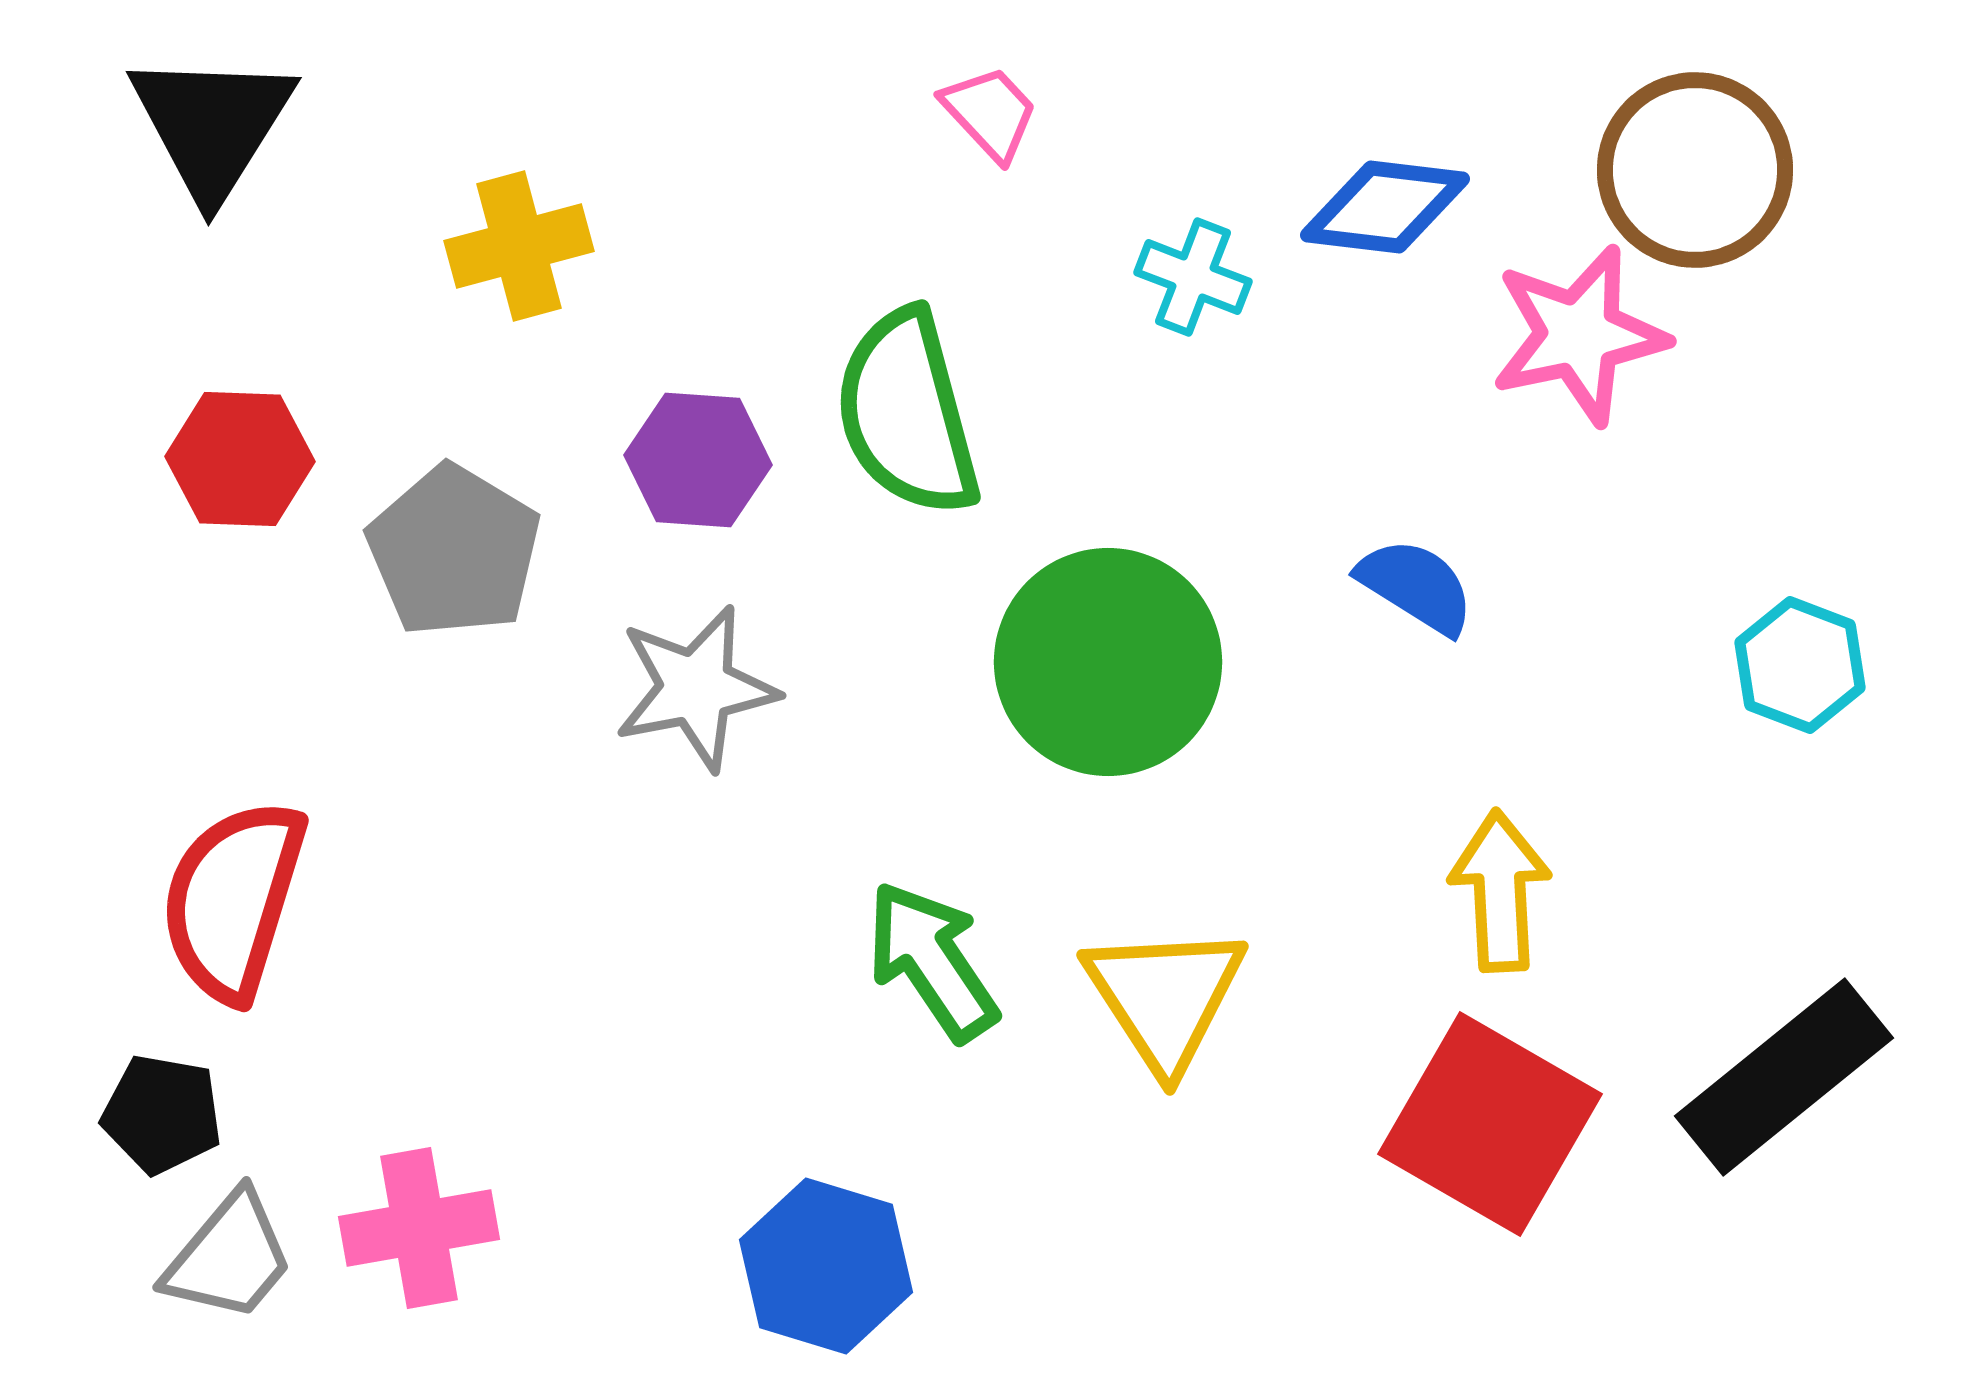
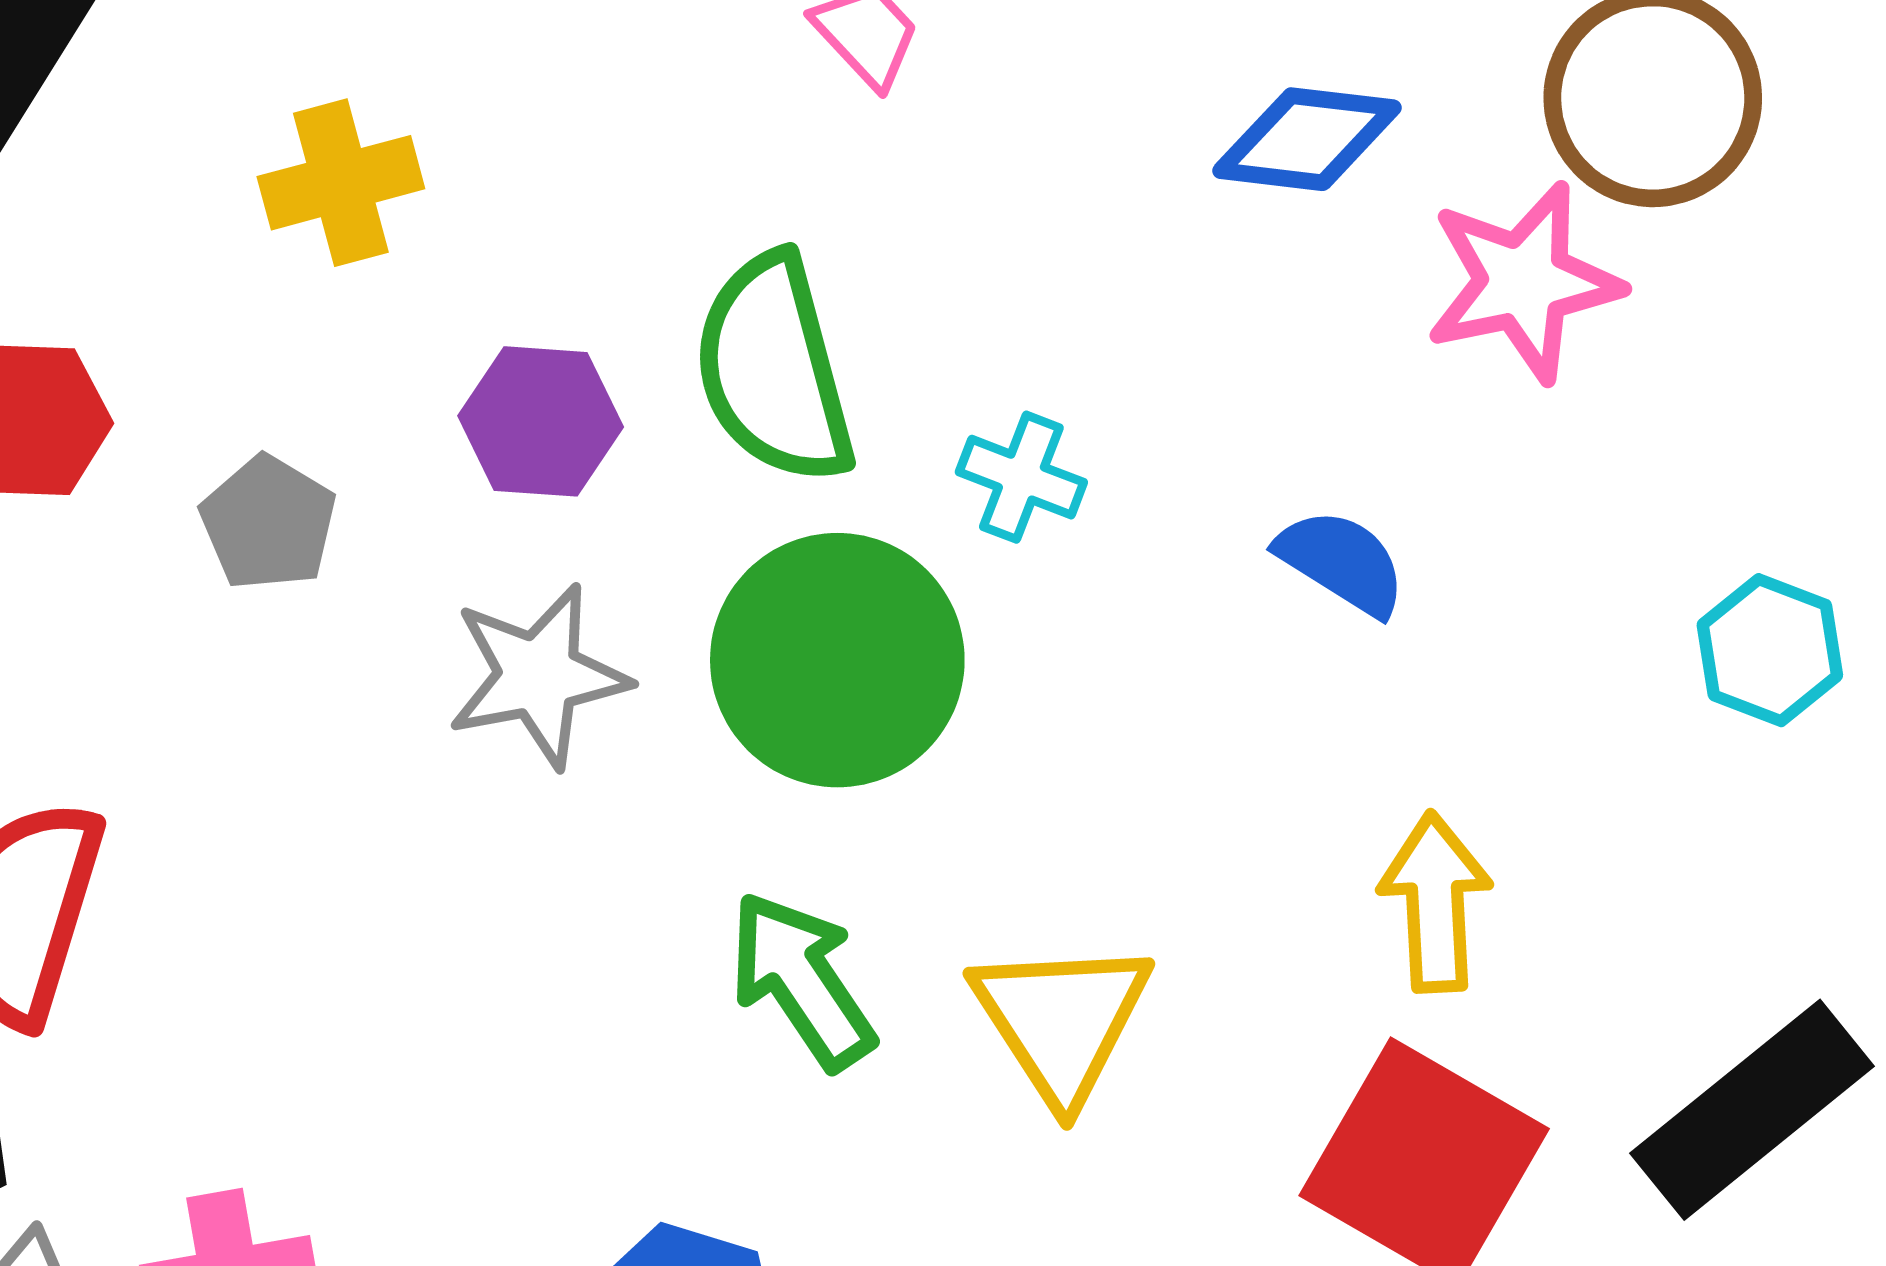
cyan cross: (1193, 277) -> (1021, 477), moved
gray pentagon: (454, 551) -> (268, 523), size x0.7
green circle: (1108, 662) -> (837, 660), moved

